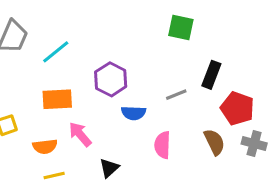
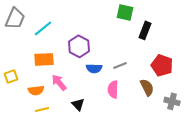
black rectangle: (211, 75) -> (145, 30), moved
gray line: (176, 95) -> (120, 65), moved
gray cross: (254, 143) -> (172, 101), moved
black triangle: (109, 168) -> (78, 104), turned -32

